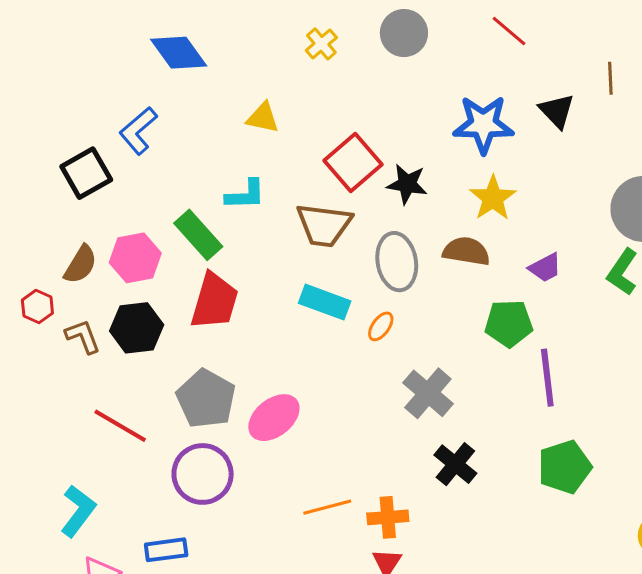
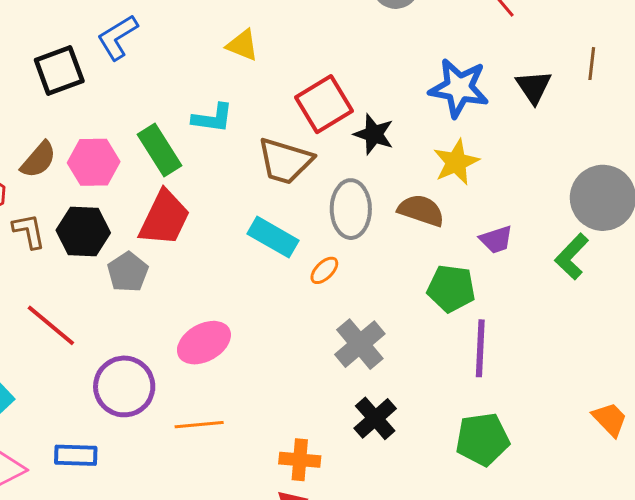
gray pentagon: (206, 399) -> (128, 272), moved, size x0.7
orange line: (327, 507) -> (199, 425), moved

